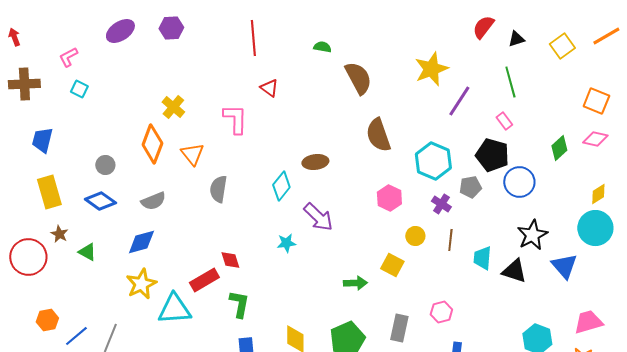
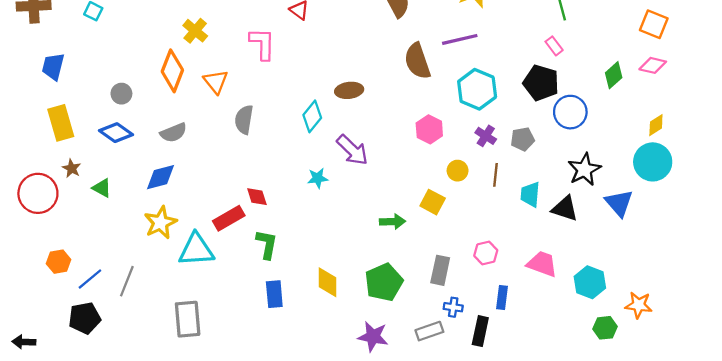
purple line: (459, 101) -> (460, 39), moved, turned 44
gray pentagon: (470, 187) -> (523, 139), moved
pink trapezoid: (588, 322) -> (542, 264), moved, turned 36

